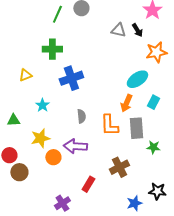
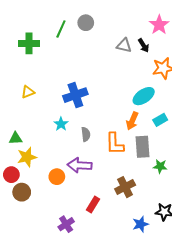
green cross: (52, 49) -> (29, 43), moved
cyan rectangle: (153, 102) -> (160, 120), turned 32
cyan star: (42, 105) -> (61, 124), moved
yellow star: (40, 138) -> (27, 157), moved

